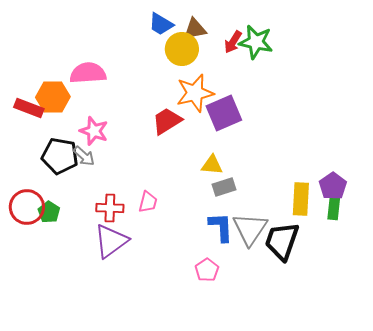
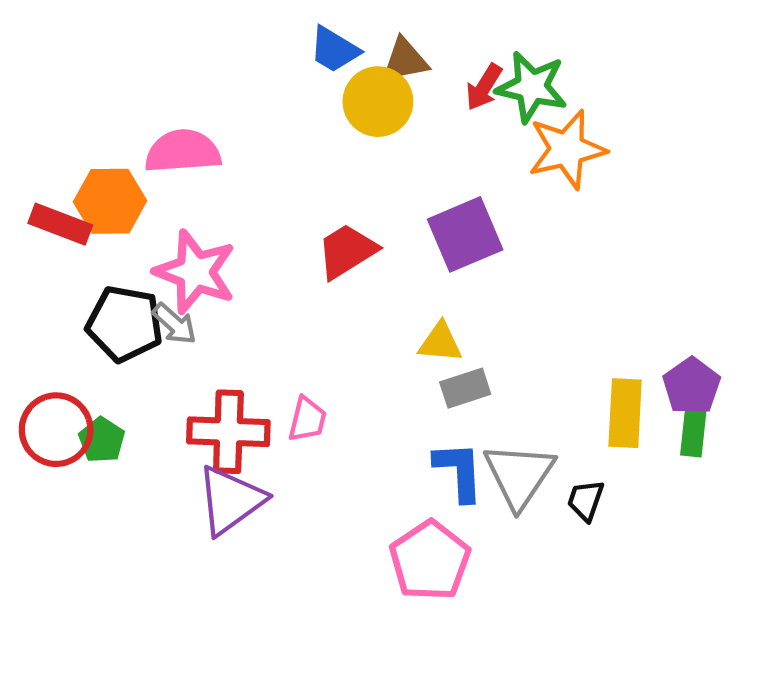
orange star: (195, 93) -> (567, 149), moved
pink star: (94, 131) -> (195, 272), size x1.4
red cross: (110, 208) -> (228, 432), size x1.4
black trapezoid: (282, 241) -> (586, 500), size x0.5
pink pentagon: (207, 270) -> (430, 561), size x1.6

